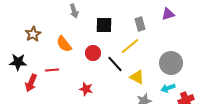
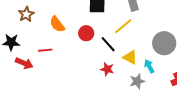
red arrow: (31, 83) -> (24, 63), turned -90
cyan arrow: (168, 88) -> (149, 66), moved, turned 80
red star: (86, 89) -> (107, 69), moved

